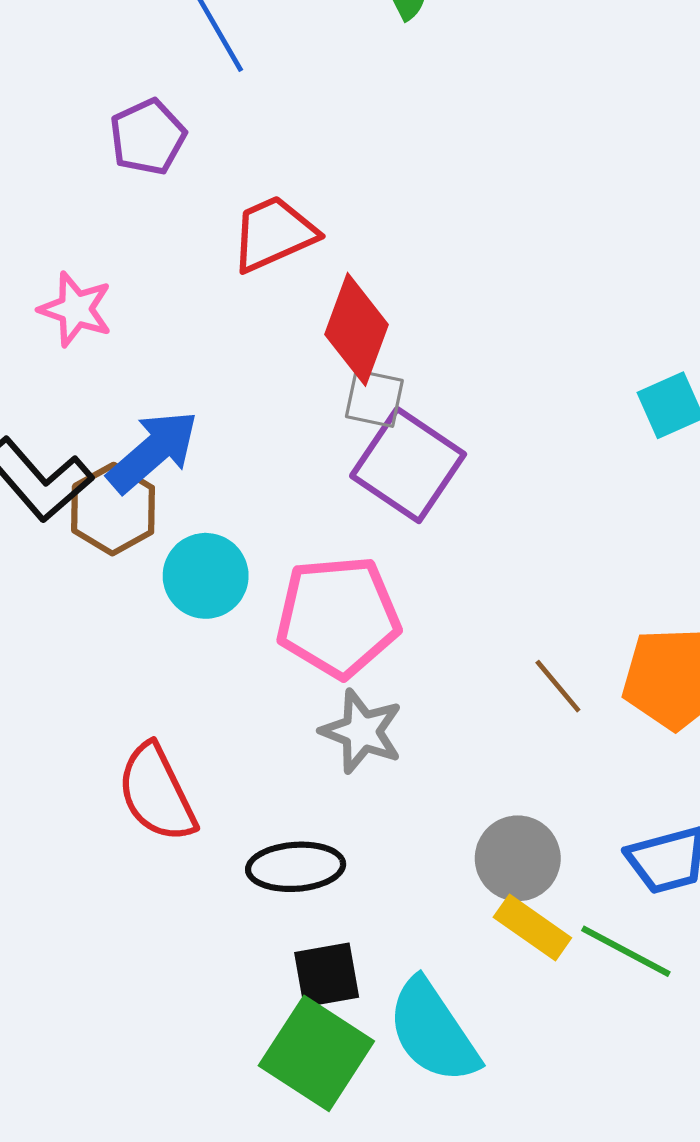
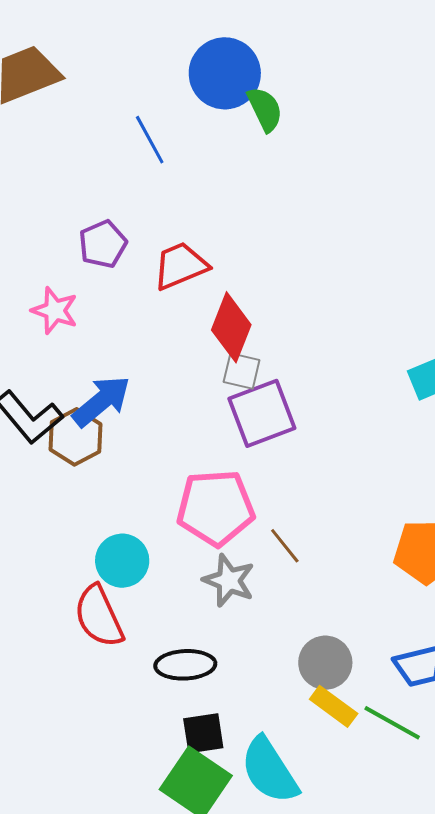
purple pentagon: (148, 137) -> (103, 244), moved
purple square: (408, 465) -> (262, 413), turned 34
cyan circle: (206, 576) -> (122, 561), moved
brown line: (558, 686) -> (285, 546), moved

